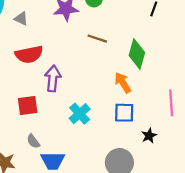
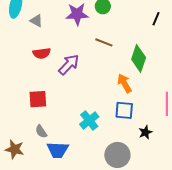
red semicircle: (29, 54) -> (42, 53), size x0.7
purple arrow: (53, 78) -> (69, 65), moved, turned 35
cyan cross: (80, 114) -> (89, 120), moved

